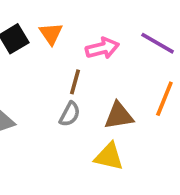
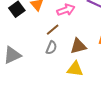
brown line: (75, 82) -> (53, 30), turned 40

